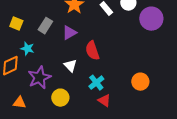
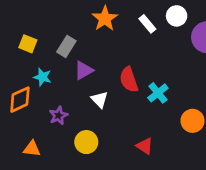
purple triangle: (69, 33) -> (84, 70), moved
purple star: (39, 78) -> (58, 116), size x0.6
cyan cross: (96, 83) -> (158, 93), moved

